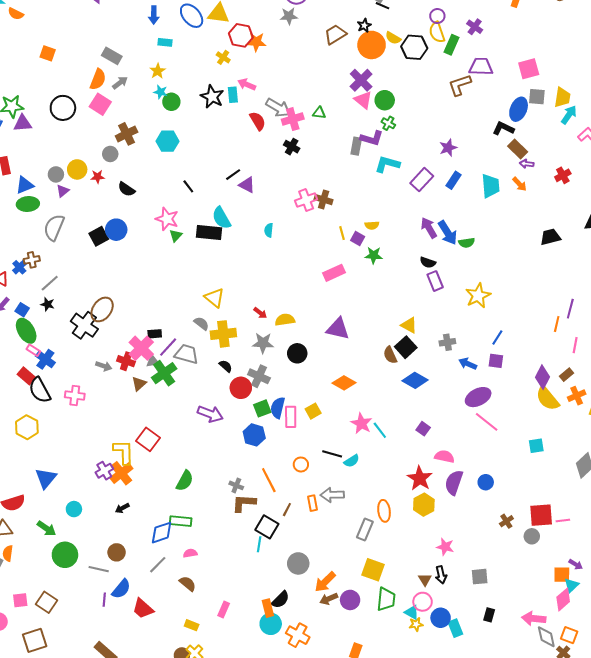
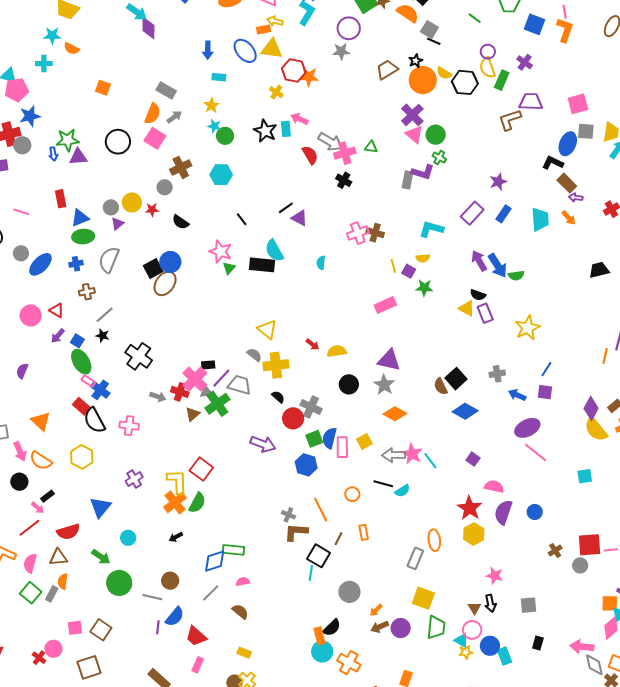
cyan L-shape: (387, 164) -> (431, 229), moved
blue cross: (19, 267) -> (76, 264), moved, turned 32
brown ellipse: (102, 309) -> (165, 283), moved
yellow triangle: (409, 325) -> (467, 308), moved
gray star: (263, 343) -> (384, 385), moved, turned 30
purple cross: (104, 471) -> (134, 479), moved
green semicircle: (185, 481) -> (197, 503), moved
gray arrow: (332, 495) -> (394, 455), moved
orange arrow: (325, 582) -> (376, 610), size x0.6
pink rectangle: (224, 610) -> (198, 665), moved

